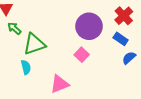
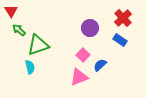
purple circle: (89, 26) -> (90, 28), size x0.7
blue semicircle: (129, 58) -> (100, 65), moved
pink triangle: (60, 84) -> (79, 77), moved

